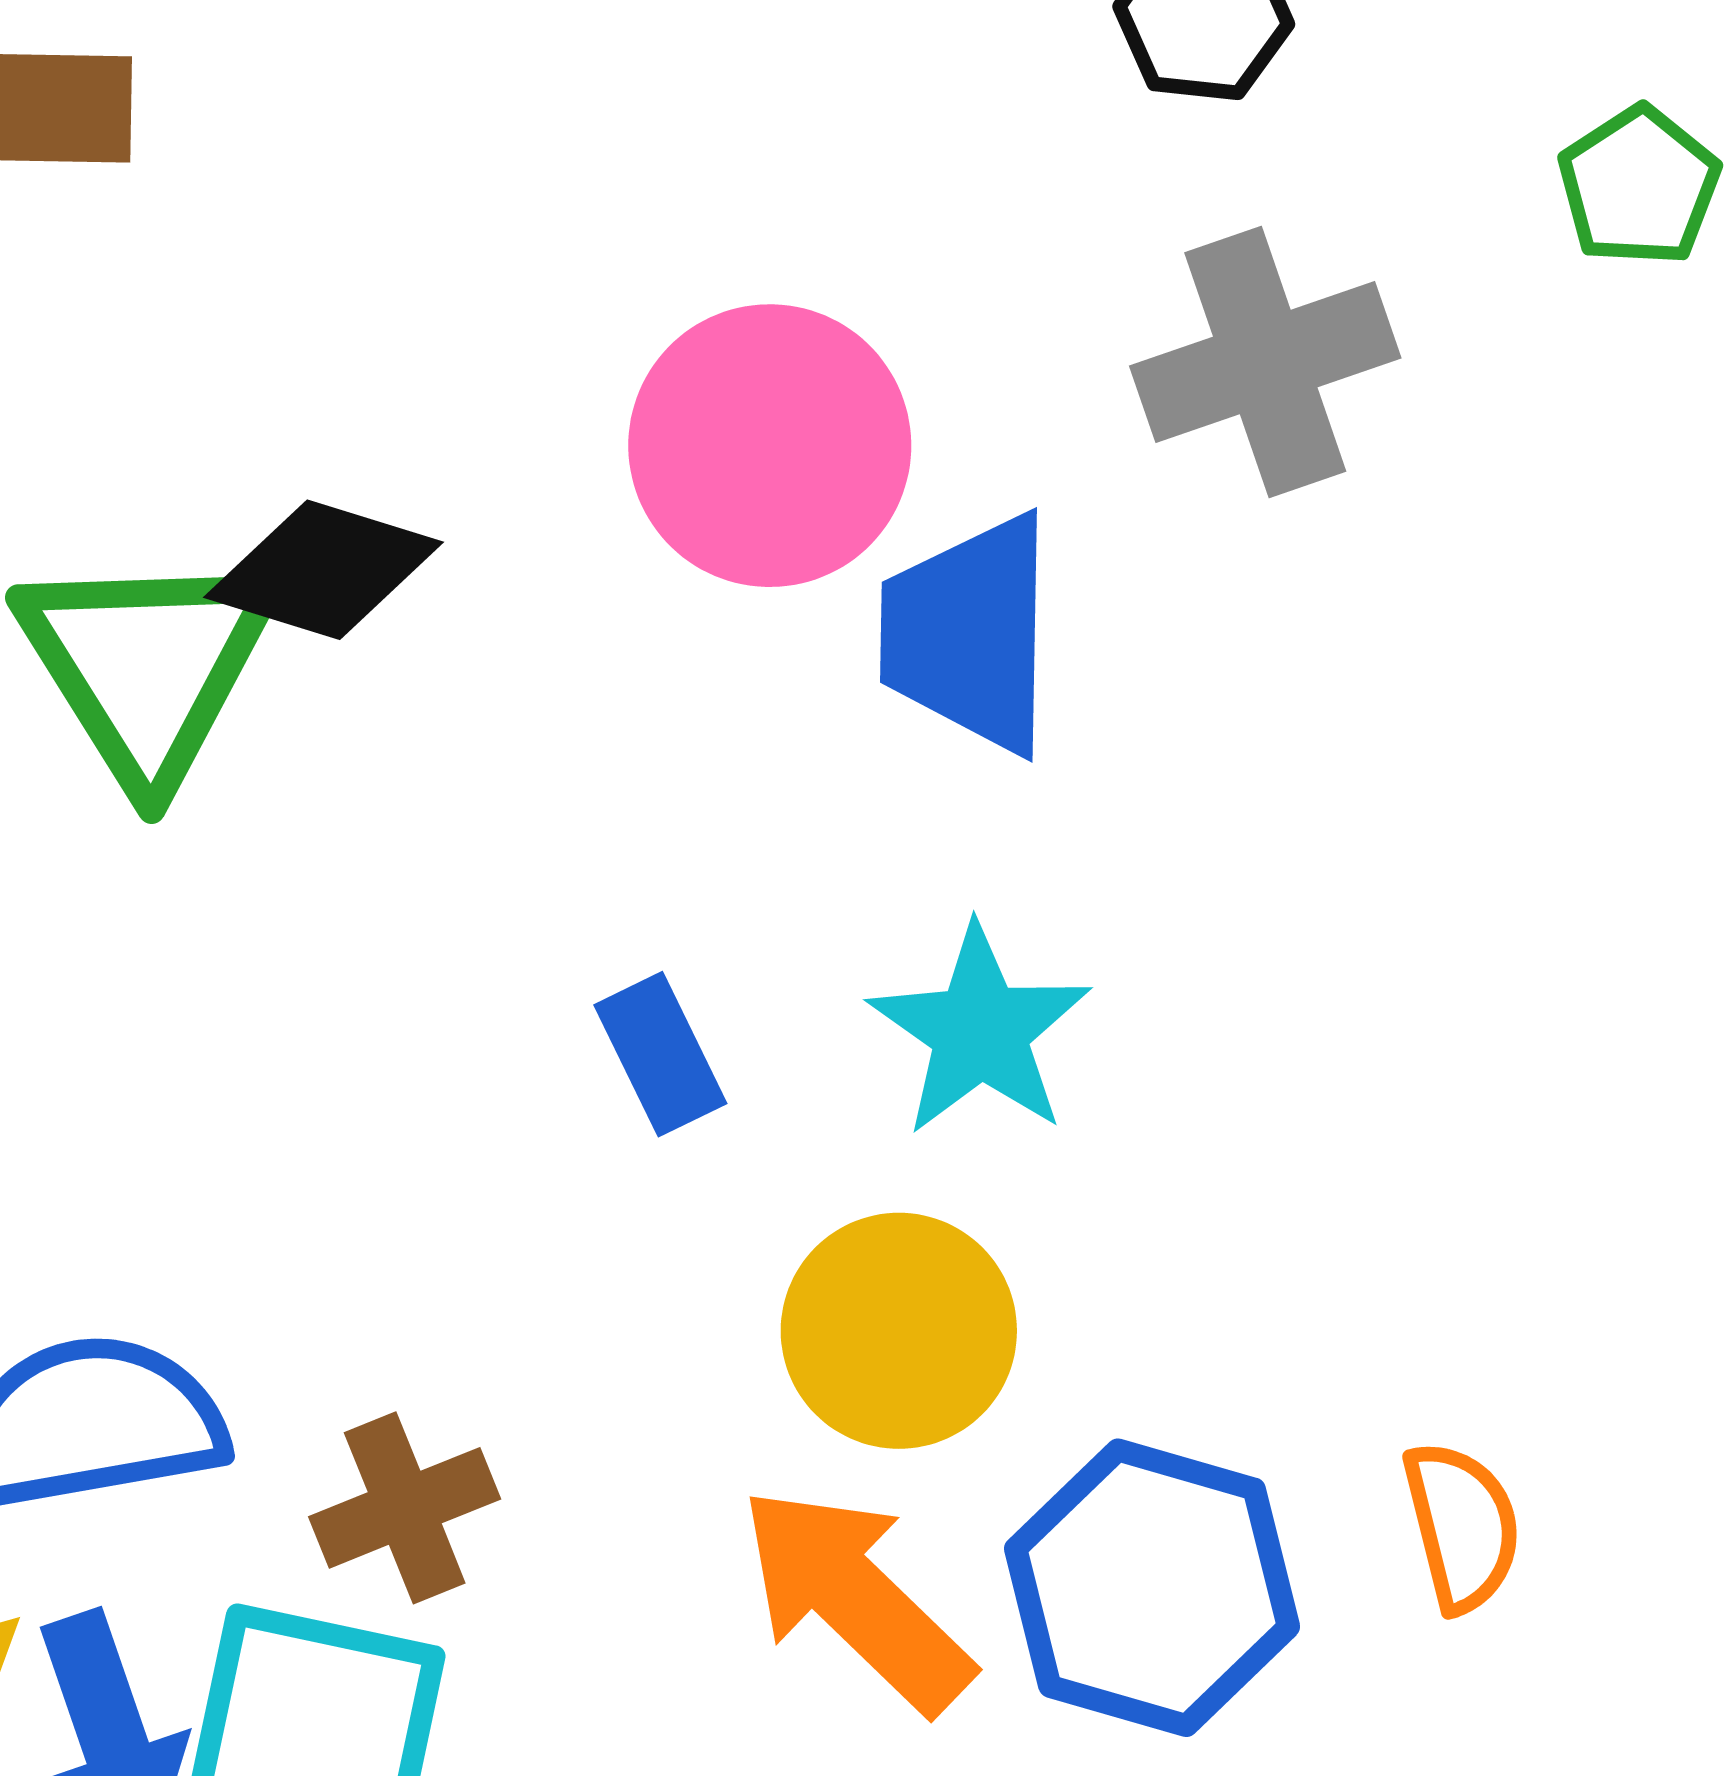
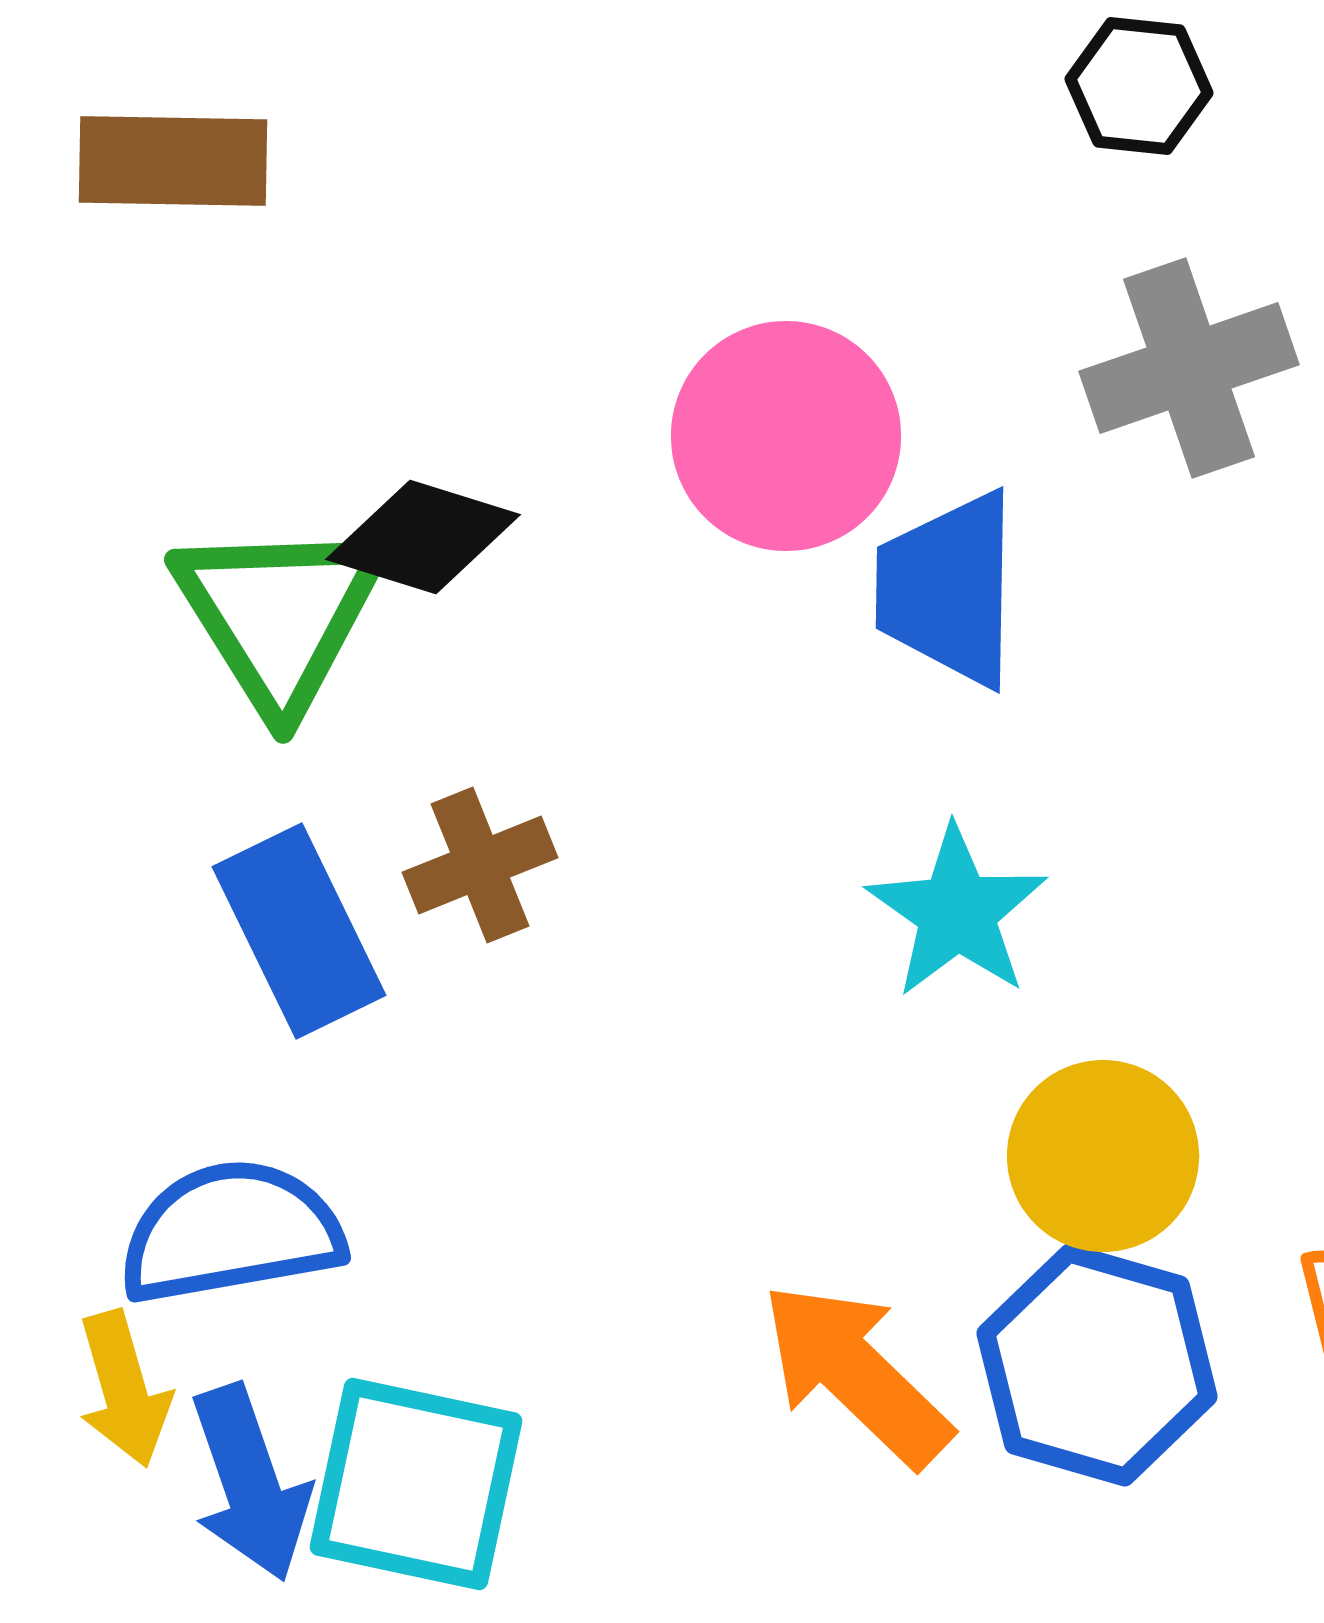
blue rectangle: (660, 1054) -> (299, 931), moved, size x1.6
yellow circle: (899, 1331) -> (1103, 1156), moved
brown cross: (405, 1508) -> (480, 865), moved

